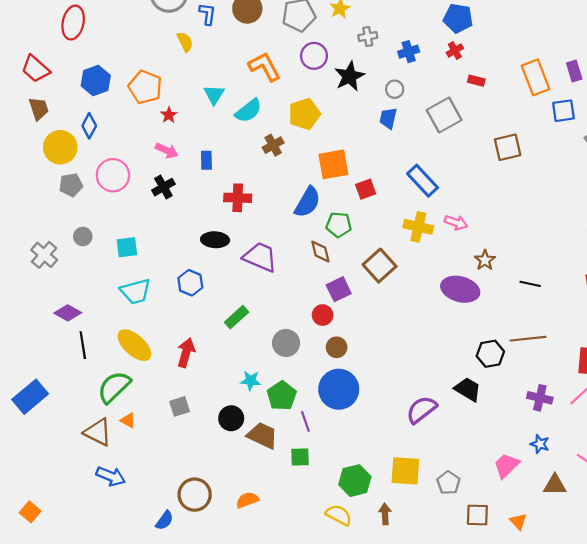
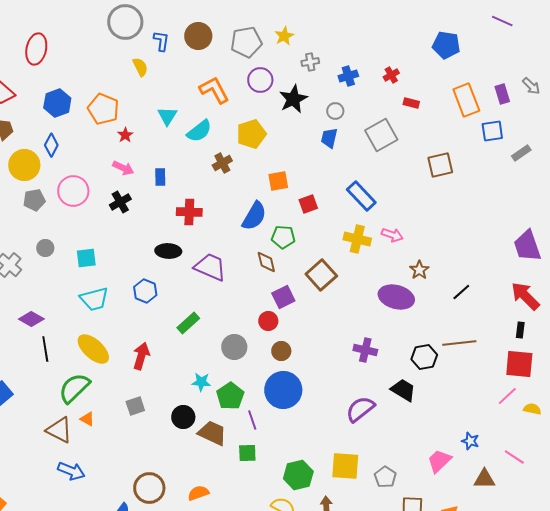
blue pentagon: (458, 18) -> (446, 45), moved
orange square: (333, 164) -> (278, 181), size x0.7
black line: (530, 284) -> (461, 292), turned -54
purple cross: (540, 398) -> (365, 350), moved

